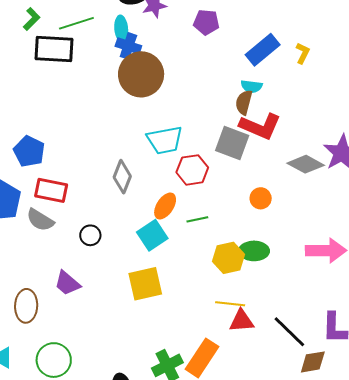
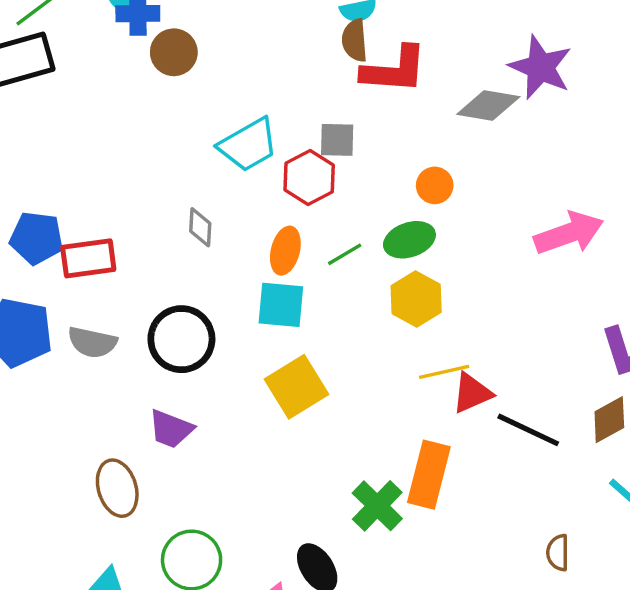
brown circle: (141, 74) -> (174, 52), size x0.6
gray square: (232, 143) -> (337, 140), moved, size x0.7
gray diamond: (122, 177) -> (200, 227), size x0.7
red rectangle: (51, 190) -> (88, 258), moved
black circle: (90, 235) -> (181, 339), size x1.8
cyan square: (152, 235) -> (281, 305), turned -32
green ellipse: (254, 251) -> (409, 240), moved
black line: (289, 332) -> (528, 430), moved

